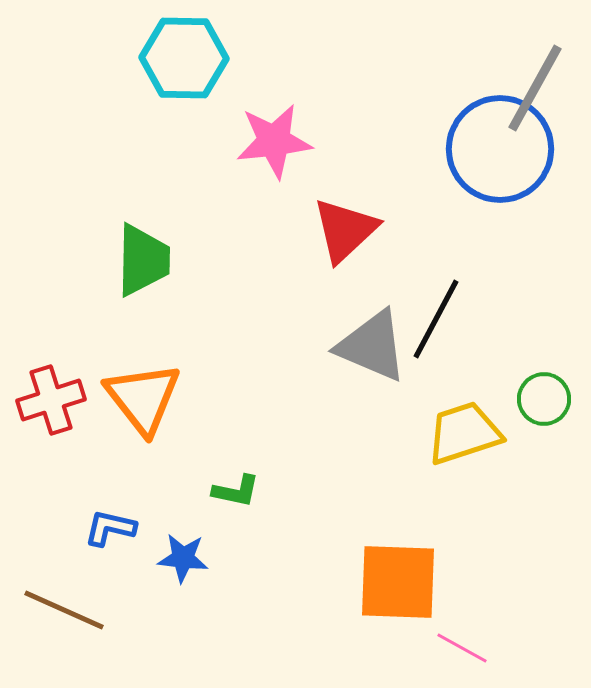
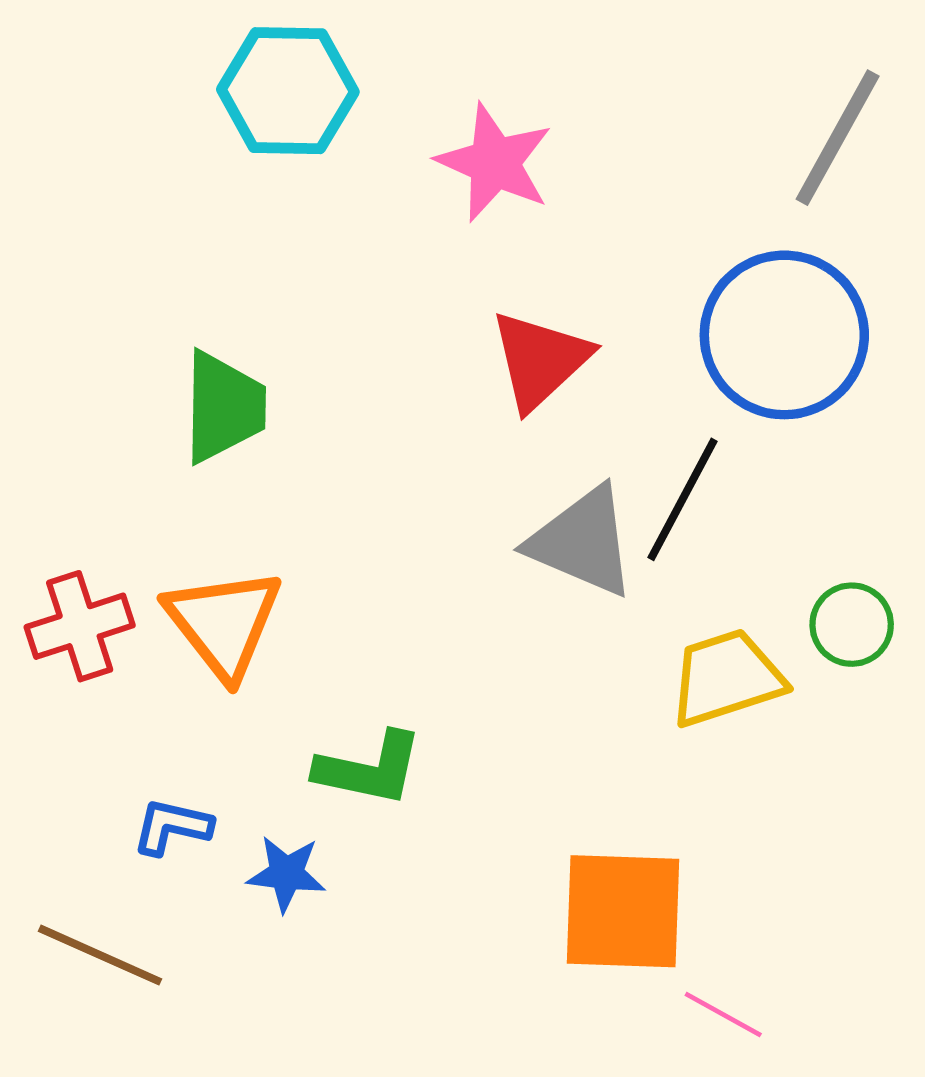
pink star: (274, 141) -> (495, 163), moved, turned 30
blue circle: (500, 149) -> (784, 335), moved
green L-shape: (236, 491) -> (369, 769), size x1.5

